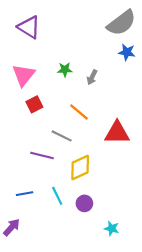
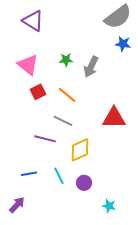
pink triangle: (24, 75) -> (28, 65), turned -30
gray arrow: (92, 77) -> (91, 67), size x1.5
orange line: (79, 112) -> (67, 95), moved

